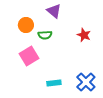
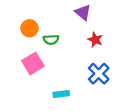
purple triangle: (54, 11) -> (83, 12), moved
blue cross: (86, 82) -> (99, 74), moved

